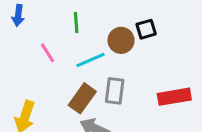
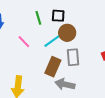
black square: (146, 29) -> (58, 16), moved, turned 32
brown circle: (121, 40) -> (67, 33), moved

